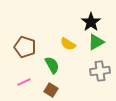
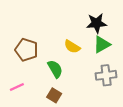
black star: (91, 22) -> (97, 23), turned 30
pink line: (24, 82) -> (17, 87), moved

